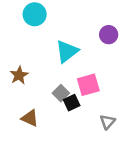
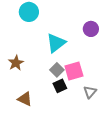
gray square: (61, 93) -> (57, 70), moved
gray triangle: (107, 122) -> (90, 92), moved

